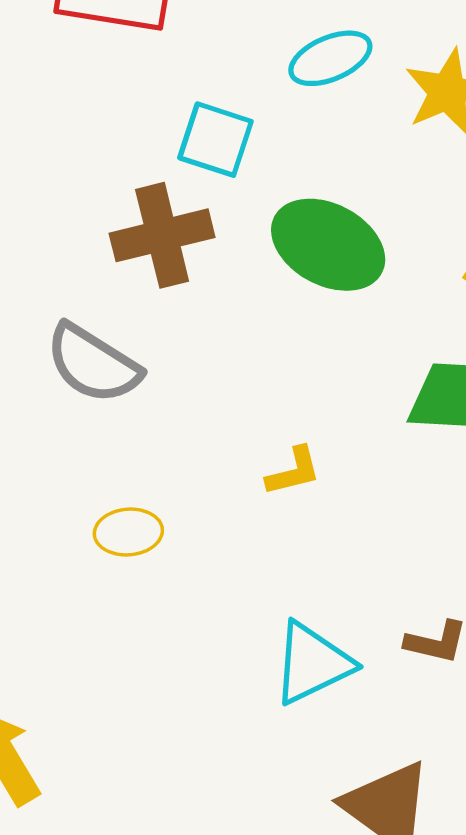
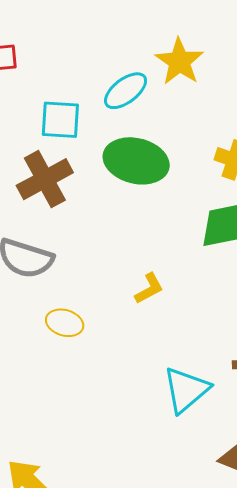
cyan ellipse: (330, 58) -> (126, 91), moved
yellow ellipse: (128, 532) -> (65, 323), moved, turned 36

